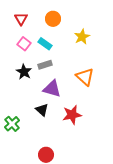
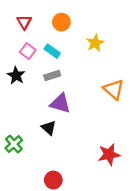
black star: (24, 72) -> (16, 75), moved
orange triangle: (85, 77) -> (114, 89), moved
red star: (72, 115) -> (109, 154), moved

